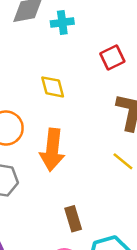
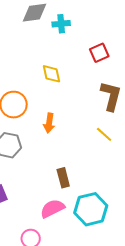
orange arrow: (52, 150) -> (49, 123), size x0.6

